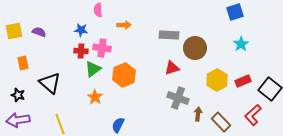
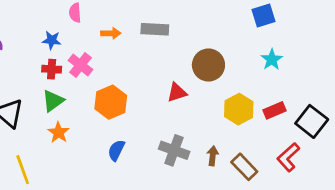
gray rectangle: (169, 35) -> (155, 29), moved
pink cross: (102, 48) -> (81, 65), turned 30
green triangle: (93, 69) -> (53, 101), moved
orange star: (95, 97) -> (58, 132), moved
gray cross: (178, 98) -> (174, 150), moved
blue semicircle: (118, 125) -> (116, 150), moved

